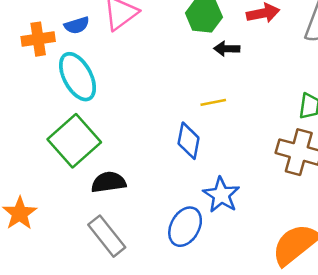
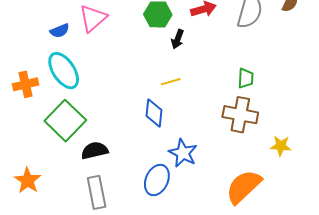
orange cross: (38, 39) -> (26, 84), moved
black arrow: (227, 49) -> (178, 39), turned -66
gray rectangle: (107, 236) -> (97, 192), turned 32

